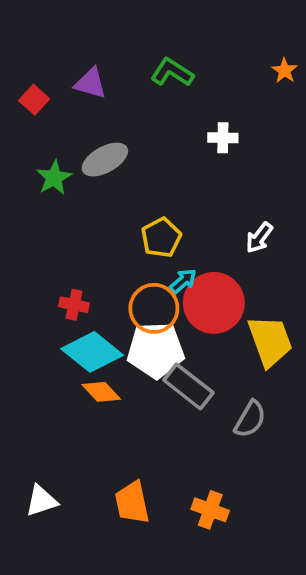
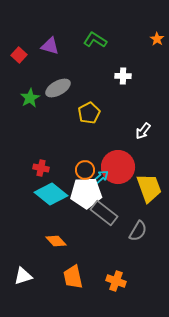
yellow pentagon: (161, 238) -> (89, 113), moved
cyan arrow: (183, 281) -> (101, 177), moved
orange circle: (154, 308) -> (85, 170), size x0.7
orange diamond: (101, 392) -> (56, 241), moved

